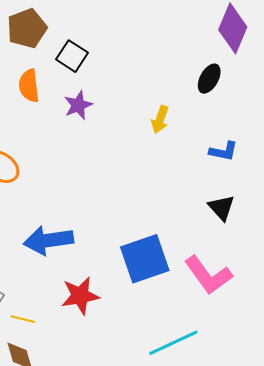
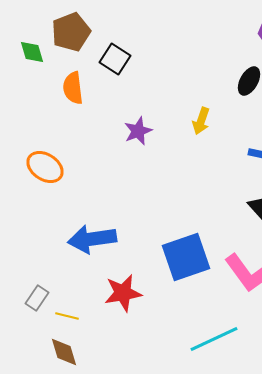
purple star: (78, 105) -> (138, 131), moved

